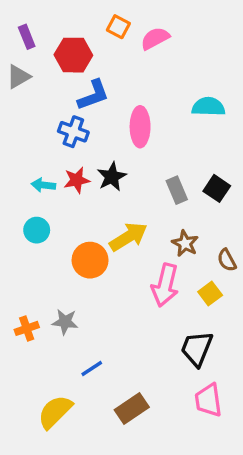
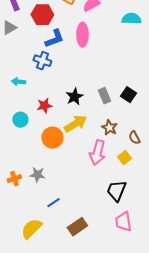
cyan semicircle: (208, 107) -> (131, 19), moved
pink ellipse: (140, 127) -> (82, 35), moved
black star: (112, 177) -> (74, 97), moved
red star: (77, 180) -> (44, 106), moved
cyan arrow: (43, 185) -> (18, 82), moved

